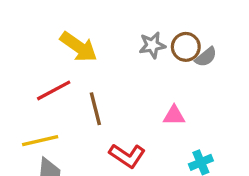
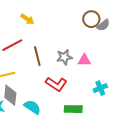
gray star: (152, 45) -> (64, 57), moved
yellow arrow: (79, 47) -> (27, 19), size x0.6

